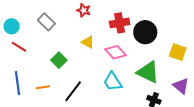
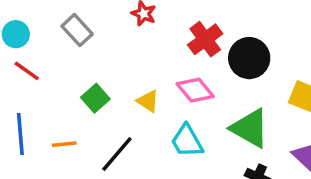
red cross: (120, 23) -> (205, 39), turned -30
yellow triangle: (88, 42) -> (148, 101), moved

